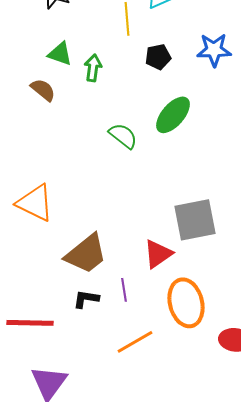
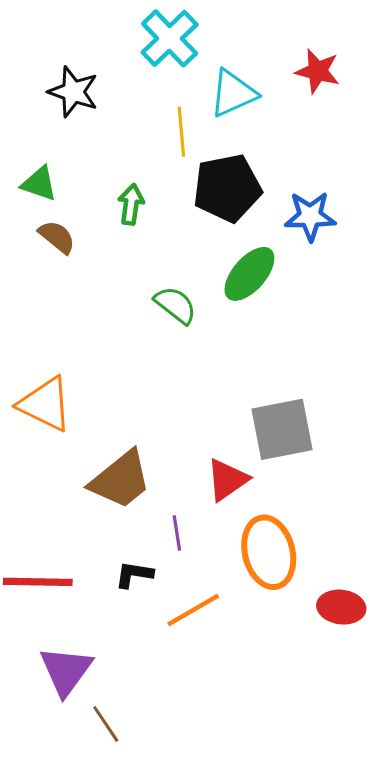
blue star: (214, 50) -> (310, 216), moved
green triangle: (60, 54) -> (39, 184), moved
black pentagon: (158, 57) -> (227, 188), size x1.8
black L-shape: (86, 299) -> (134, 574), moved

